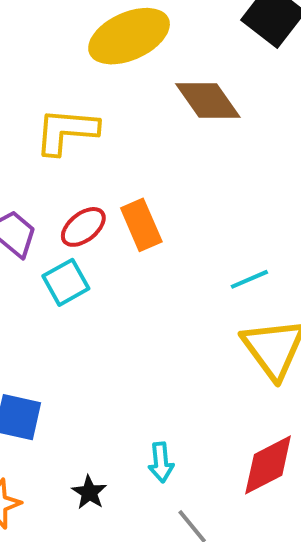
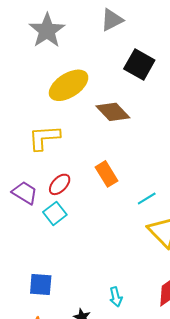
orange rectangle: (141, 225) -> (106, 174), moved

